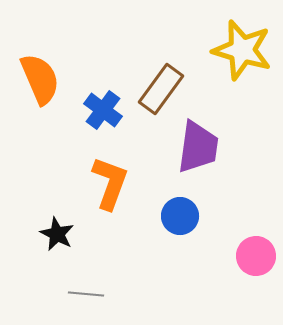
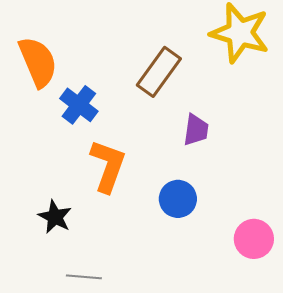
blue cross: (103, 110) -> (79, 105), moved
purple trapezoid: (198, 147) -> (196, 130), size x0.6

